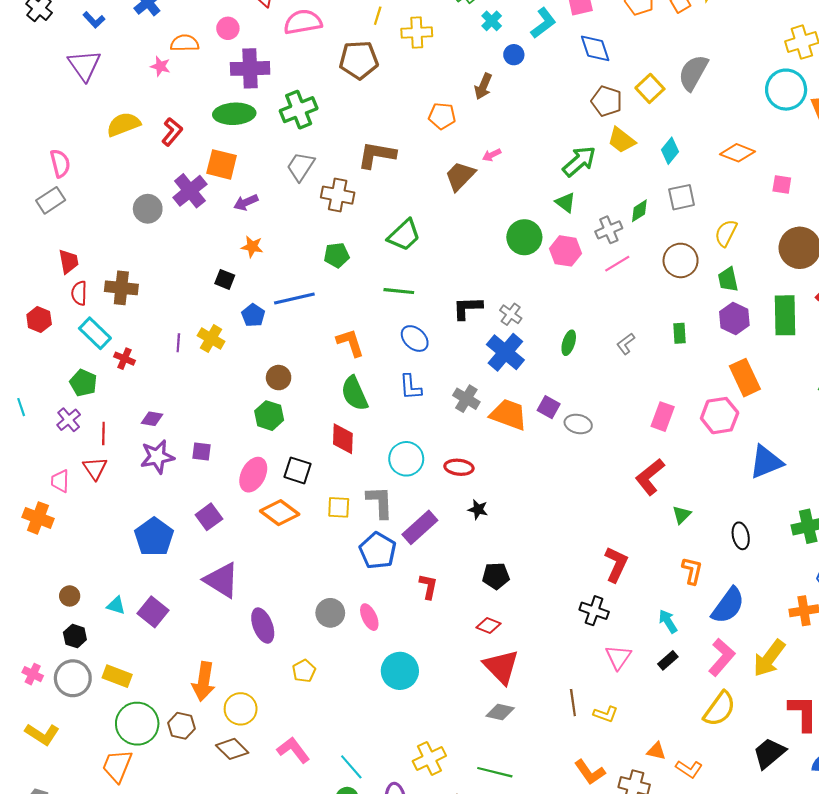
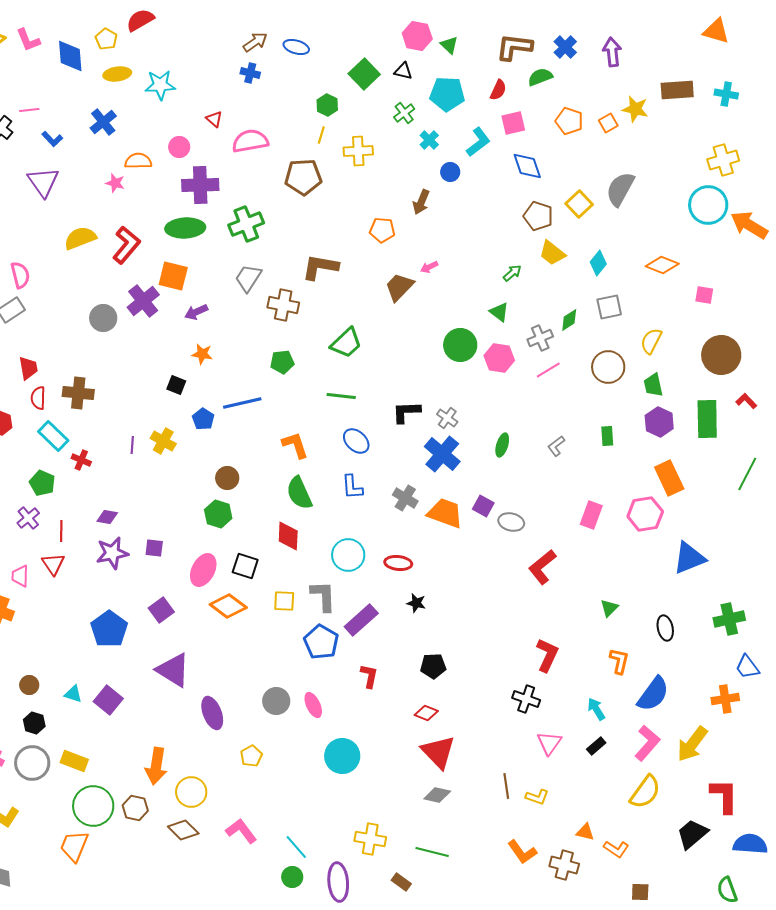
red L-shape: (172, 132) -> (126, 245), size x1.4
green arrow: (579, 161) -> (512, 273), size x0.6
red L-shape: (650, 477) -> (542, 567), moved
yellow cross: (429, 758) -> (370, 839), turned 36

